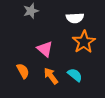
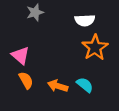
pink triangle: (45, 49) -> (20, 55), moved
orange arrow: (51, 76) -> (58, 86), turned -36

